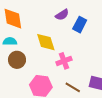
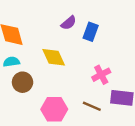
pink cross: (64, 61) -> (101, 75), moved

